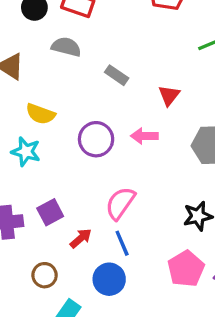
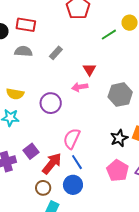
gray rectangle: (117, 75) -> (56, 53), moved, turned -72
pink arrow: (144, 136) -> (80, 87), moved
red arrow: (81, 238) -> (52, 163), size x1.6
brown circle: (45, 275) -> (43, 188), moved

